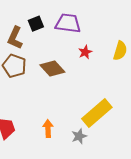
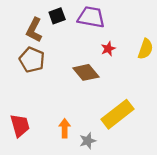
brown diamond: (52, 68) -> (86, 72), moved
gray star: (79, 136) -> (88, 141), moved

